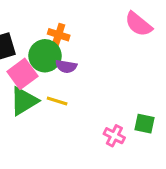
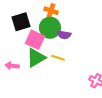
orange cross: (59, 35) -> (51, 11), moved
pink square: (22, 74) -> (35, 40), turned -30

